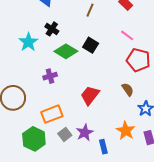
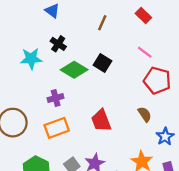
cyan star: (28, 42) -> (31, 59), turned 30
red trapezoid: (90, 95) -> (101, 120), turned -60
orange rectangle: (52, 114) -> (57, 128), moved

